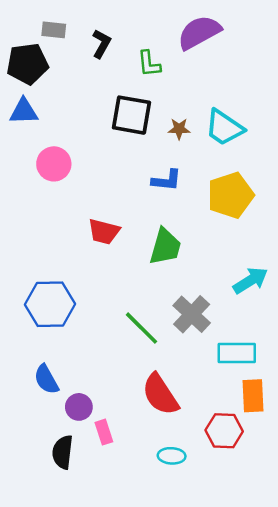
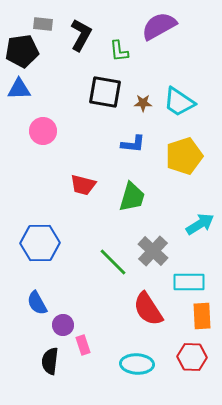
black L-shape: (101, 44) -> (81, 35), size x1.4
red semicircle: (160, 394) -> (148, 309), moved
red hexagon: (224, 431) -> (192, 357), moved
cyan ellipse: (172, 456) -> (137, 364), size x1.5

